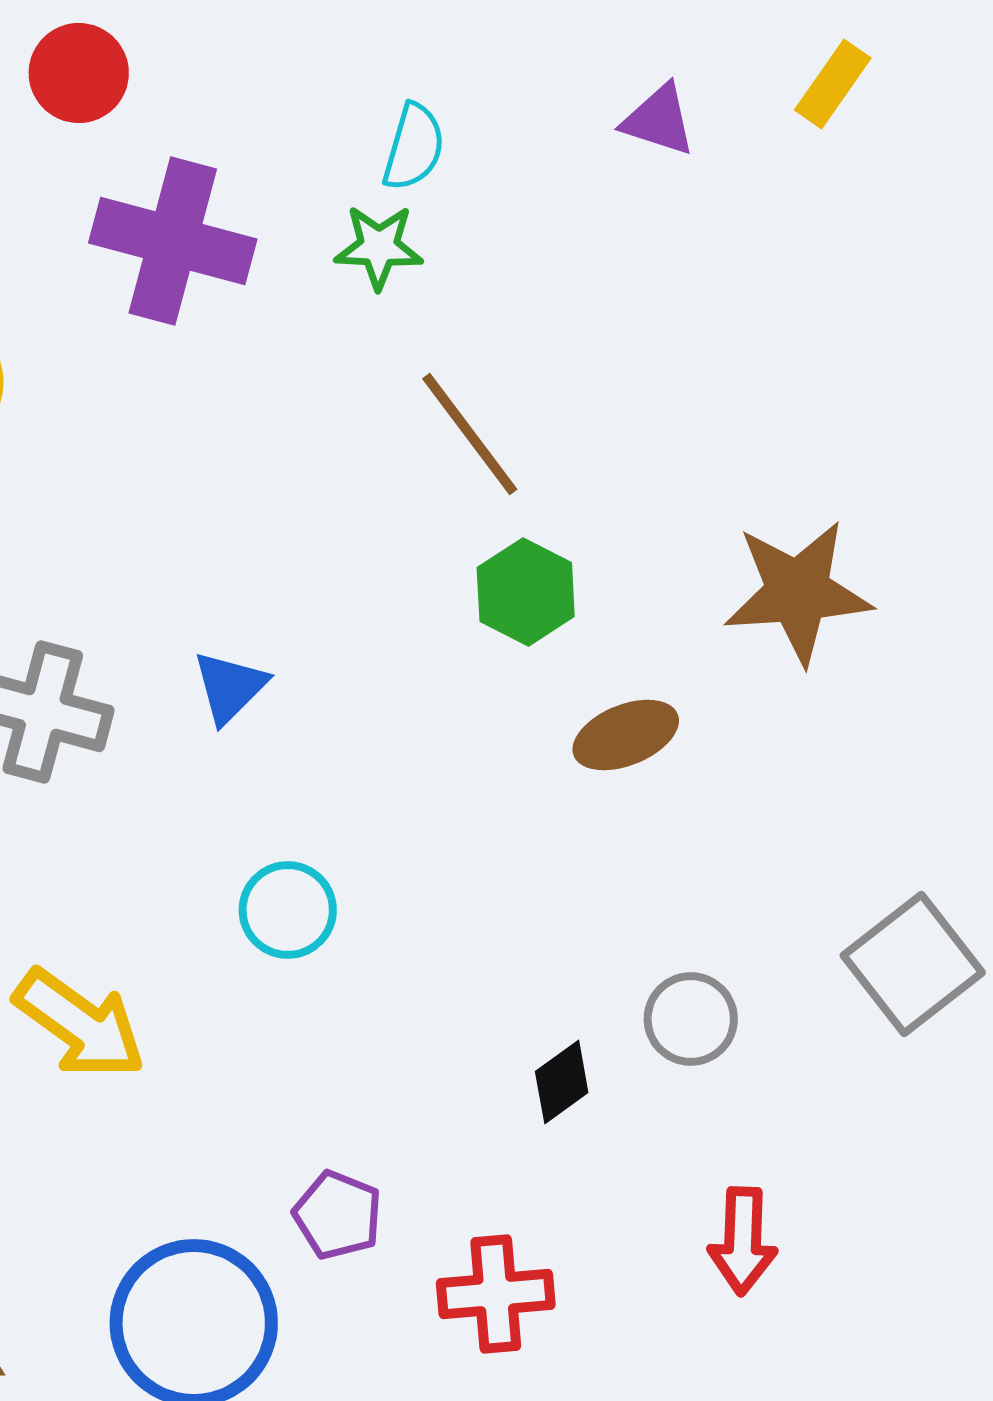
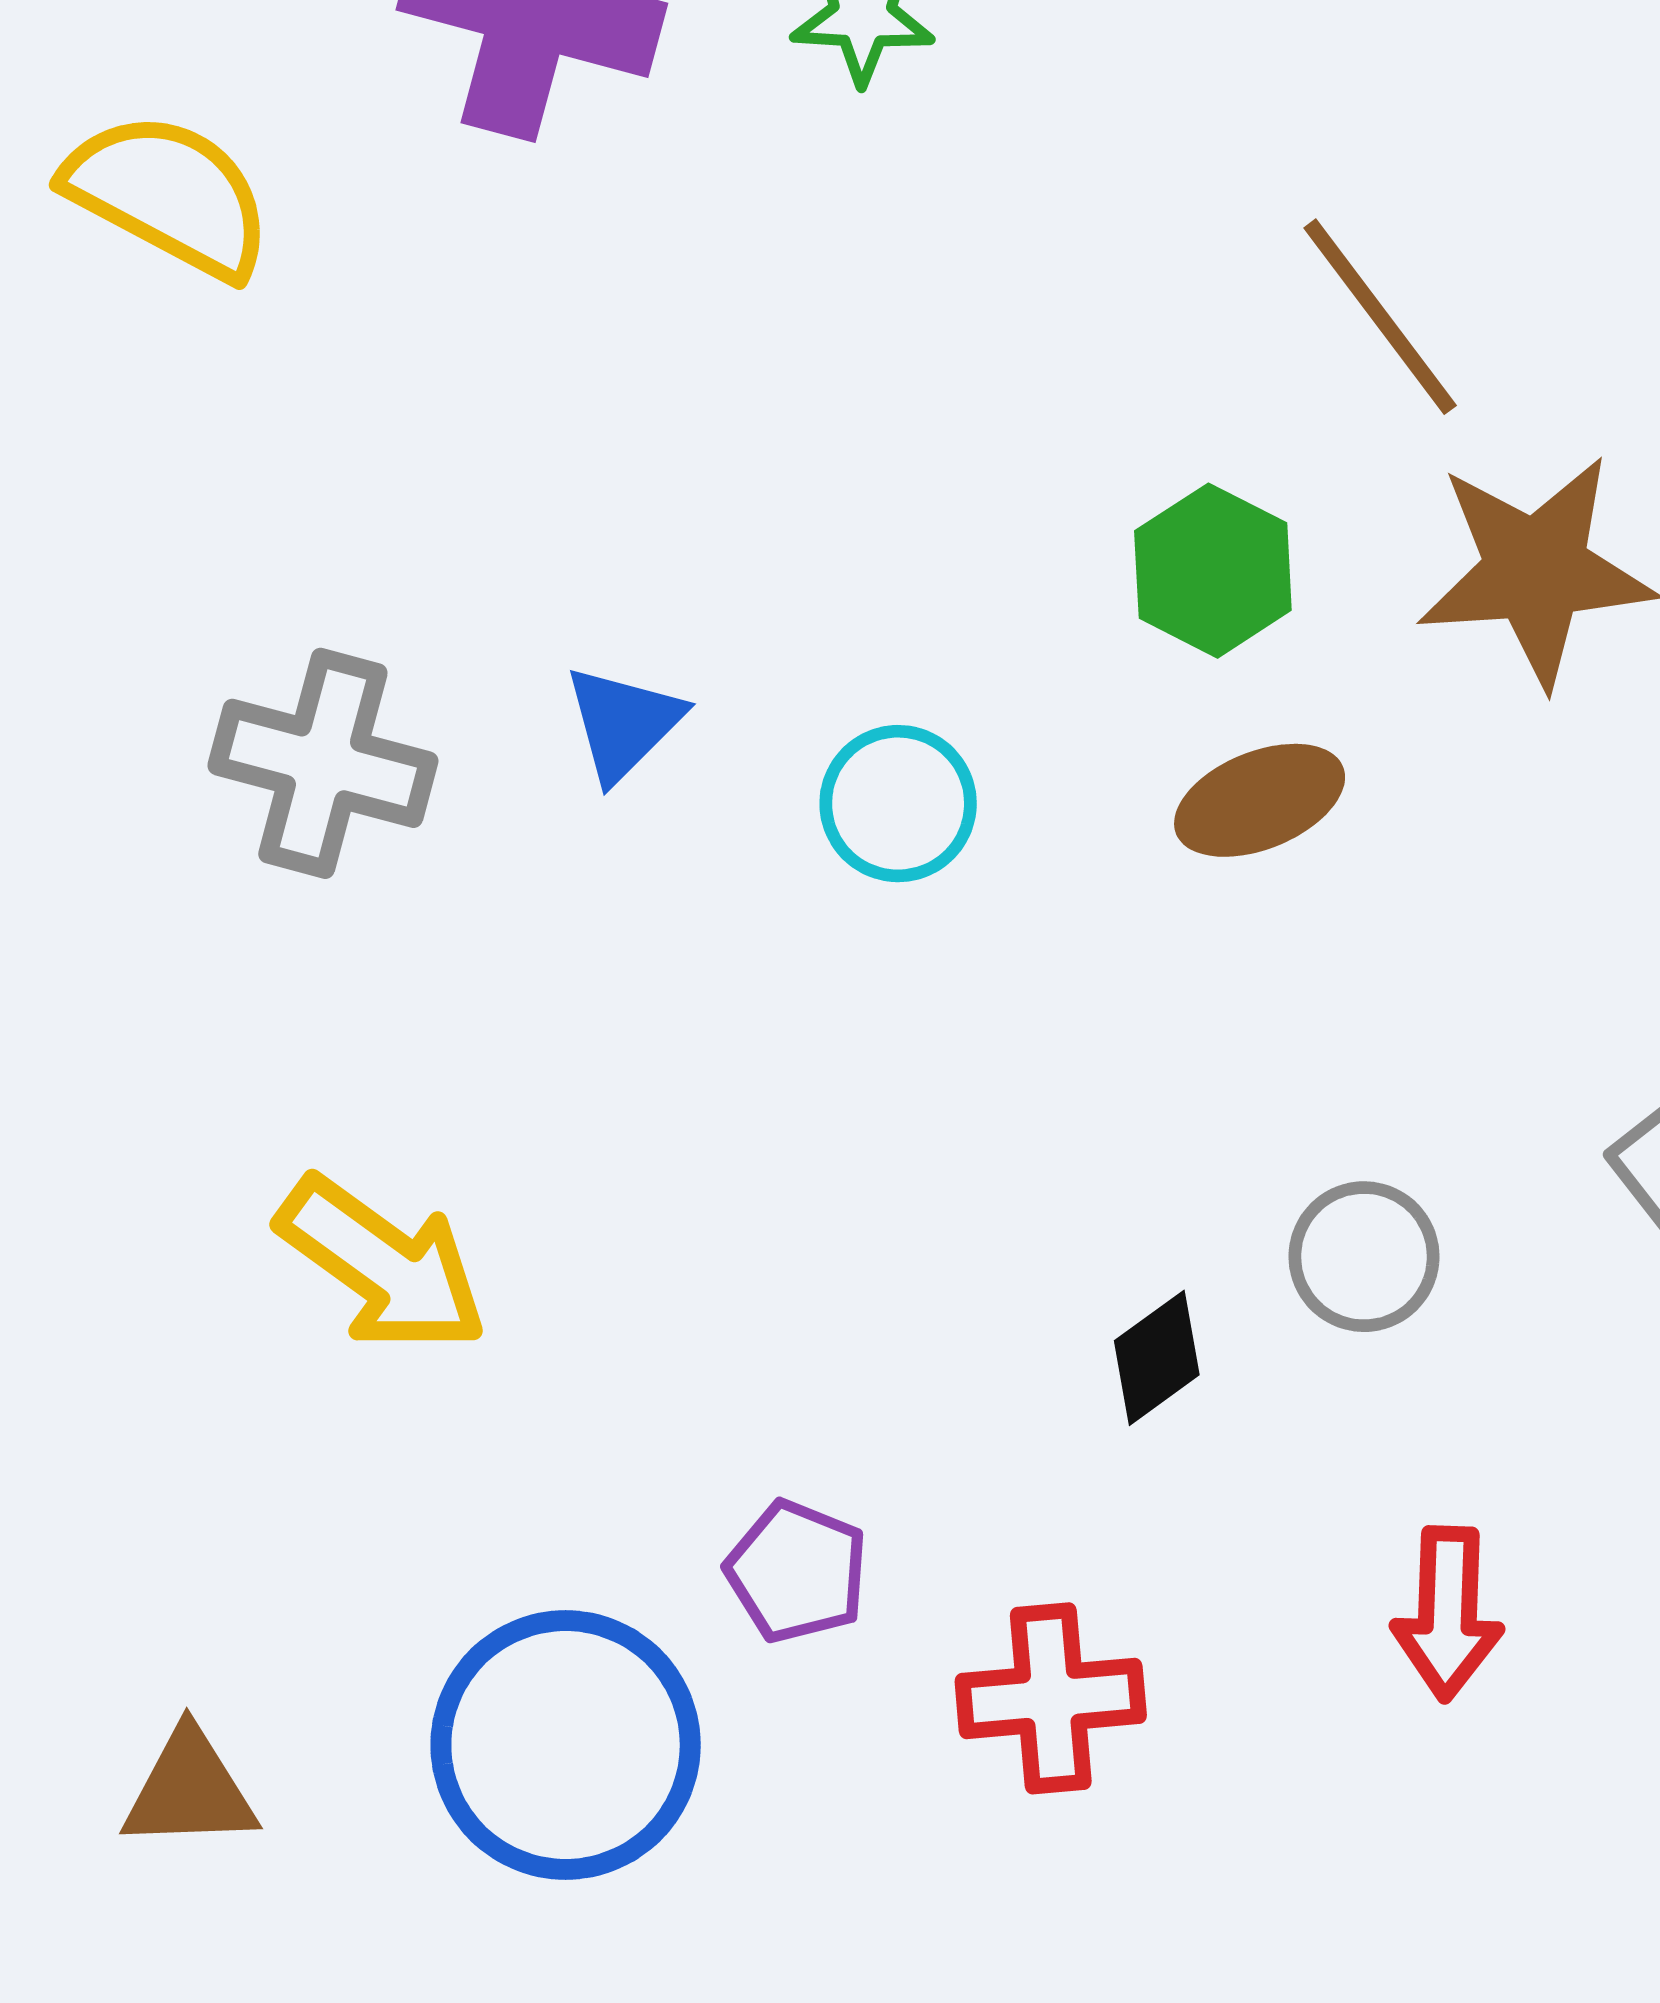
brown line: (470, 434) -> (1380, 317), moved
green hexagon: (526, 592) -> (1213, 571), moved
cyan circle: (288, 910) -> (898, 804), moved

